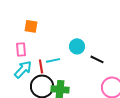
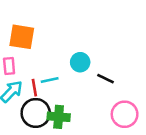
orange square: (31, 26) -> (22, 37), size x1.5

